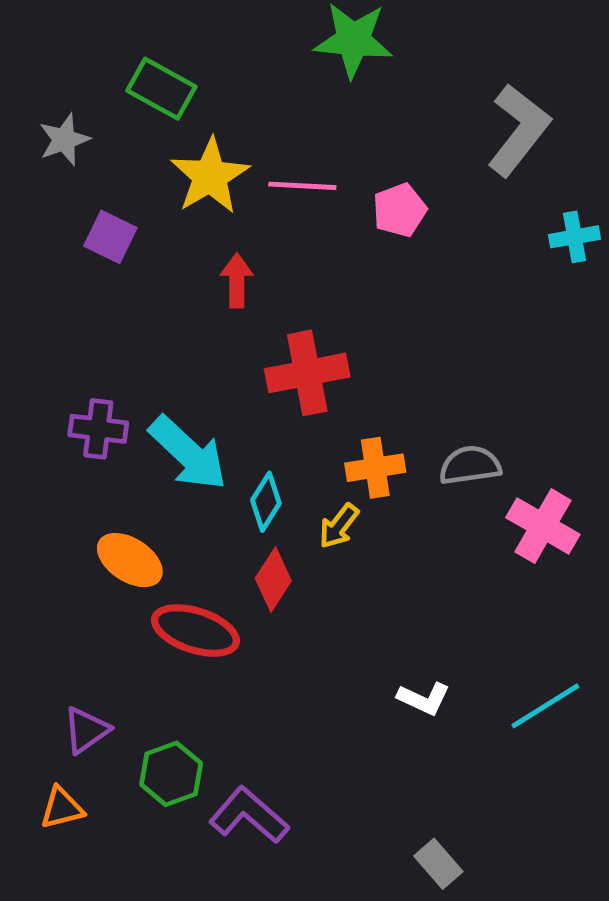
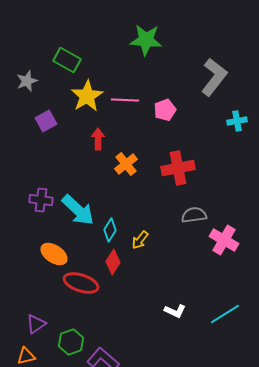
purple square: (110, 237) -> (46, 121), turned 35
red cross: (307, 373) -> (178, 168), moved
orange cross: (375, 468) -> (126, 164), moved, turned -30

